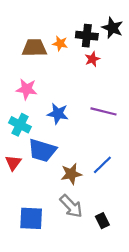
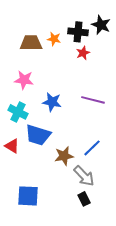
red triangle: (13, 163) -> (12, 146), turned -35
gray arrow: (71, 206) -> (84, 176), moved
black rectangle: (102, 221) -> (84, 199), moved

